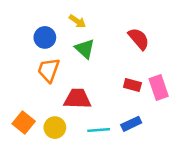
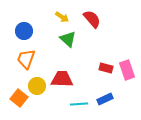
blue circle: (45, 37) -> (24, 31), moved
red semicircle: (139, 39) -> (92, 19), moved
orange trapezoid: (49, 70) -> (26, 59), moved
yellow circle: (55, 128) -> (37, 86), moved

